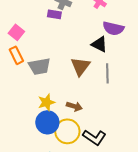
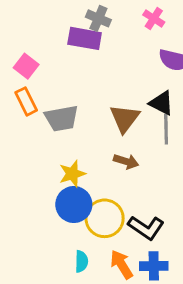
purple rectangle: (54, 14) -> (85, 38), size x1.5
black triangle: (99, 44) -> (161, 103), moved
brown arrow: (74, 106) -> (126, 161), moved

